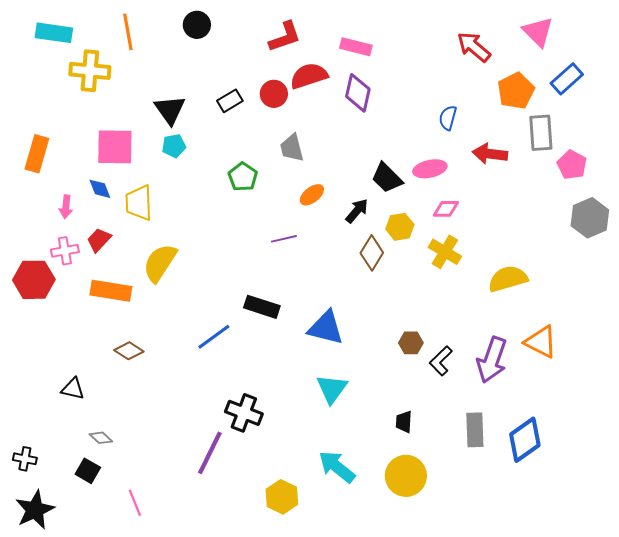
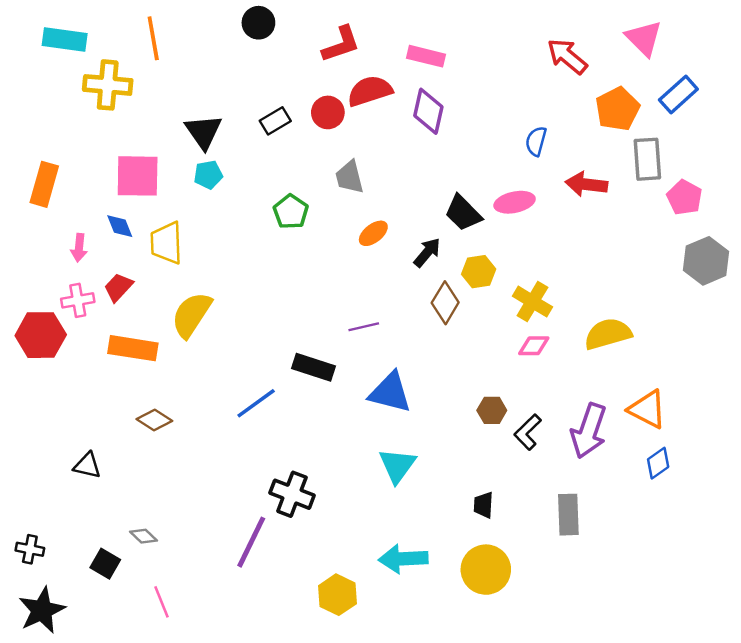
black circle: (197, 25) -> (258, 23), moved
pink diamond: (446, 209) -> (534, 346), moved
purple line: (284, 239) -> (364, 327), moved
gray diamond: (101, 438) -> (144, 536), moved
blue diamond: (525, 440) -> (658, 463), moved, size x0.6
cyan arrow: (337, 467) -> (403, 559), turned -42

